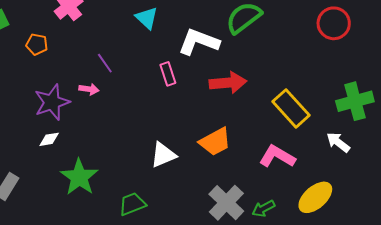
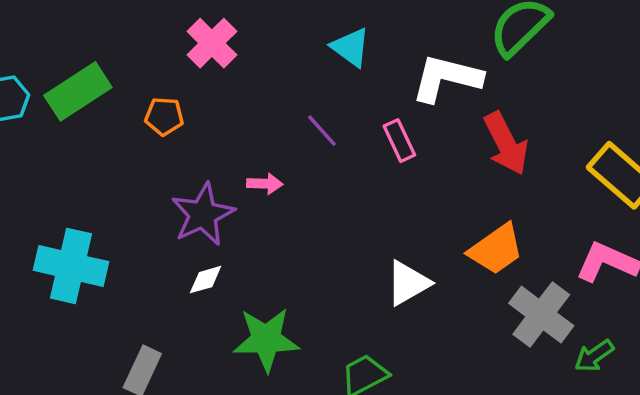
purple line: (105, 63) -> (322, 131), moved
red arrow: (228, 83) -> (506, 143), turned 75
green star: (79, 177) -> (266, 339), turned -30
gray cross: (226, 203) -> (541, 315), moved

